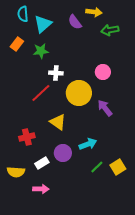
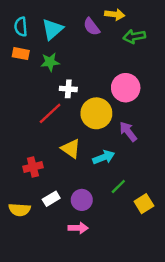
cyan semicircle: (23, 14) -> (21, 27), moved
orange rectangle: (17, 44) -> (21, 54), turned 64
pink circle: (103, 72) -> (126, 88), size x1.5
cyan arrow: (88, 144) -> (104, 157), moved
purple circle: (63, 153) -> (82, 200), moved
green line: (97, 167) -> (118, 187), moved
pink arrow: (41, 189) -> (78, 228), moved

